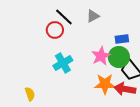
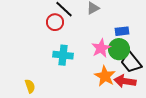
cyan cross: (63, 63) -> (63, 55), turned 36
orange star: (105, 84) -> (105, 76), turned 30

